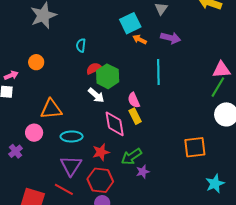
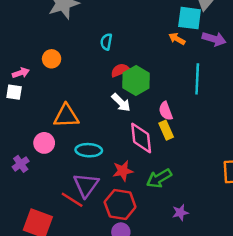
cyan square: (130, 23) -> (190, 18), moved, turned 30
purple star: (143, 172) -> (180, 213), moved
red line: (64, 189) -> (72, 200), moved

